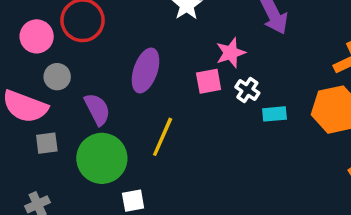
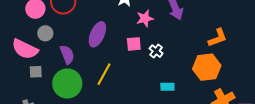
pink star: (231, 53) -> (145, 18), moved
cyan rectangle: (274, 114) -> (167, 87), moved

